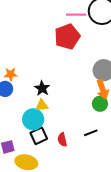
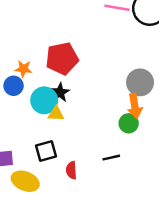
red pentagon: (67, 37) -> (62, 59), moved
cyan circle: (33, 119) -> (44, 100), moved
red semicircle: (62, 140) -> (71, 170), moved

